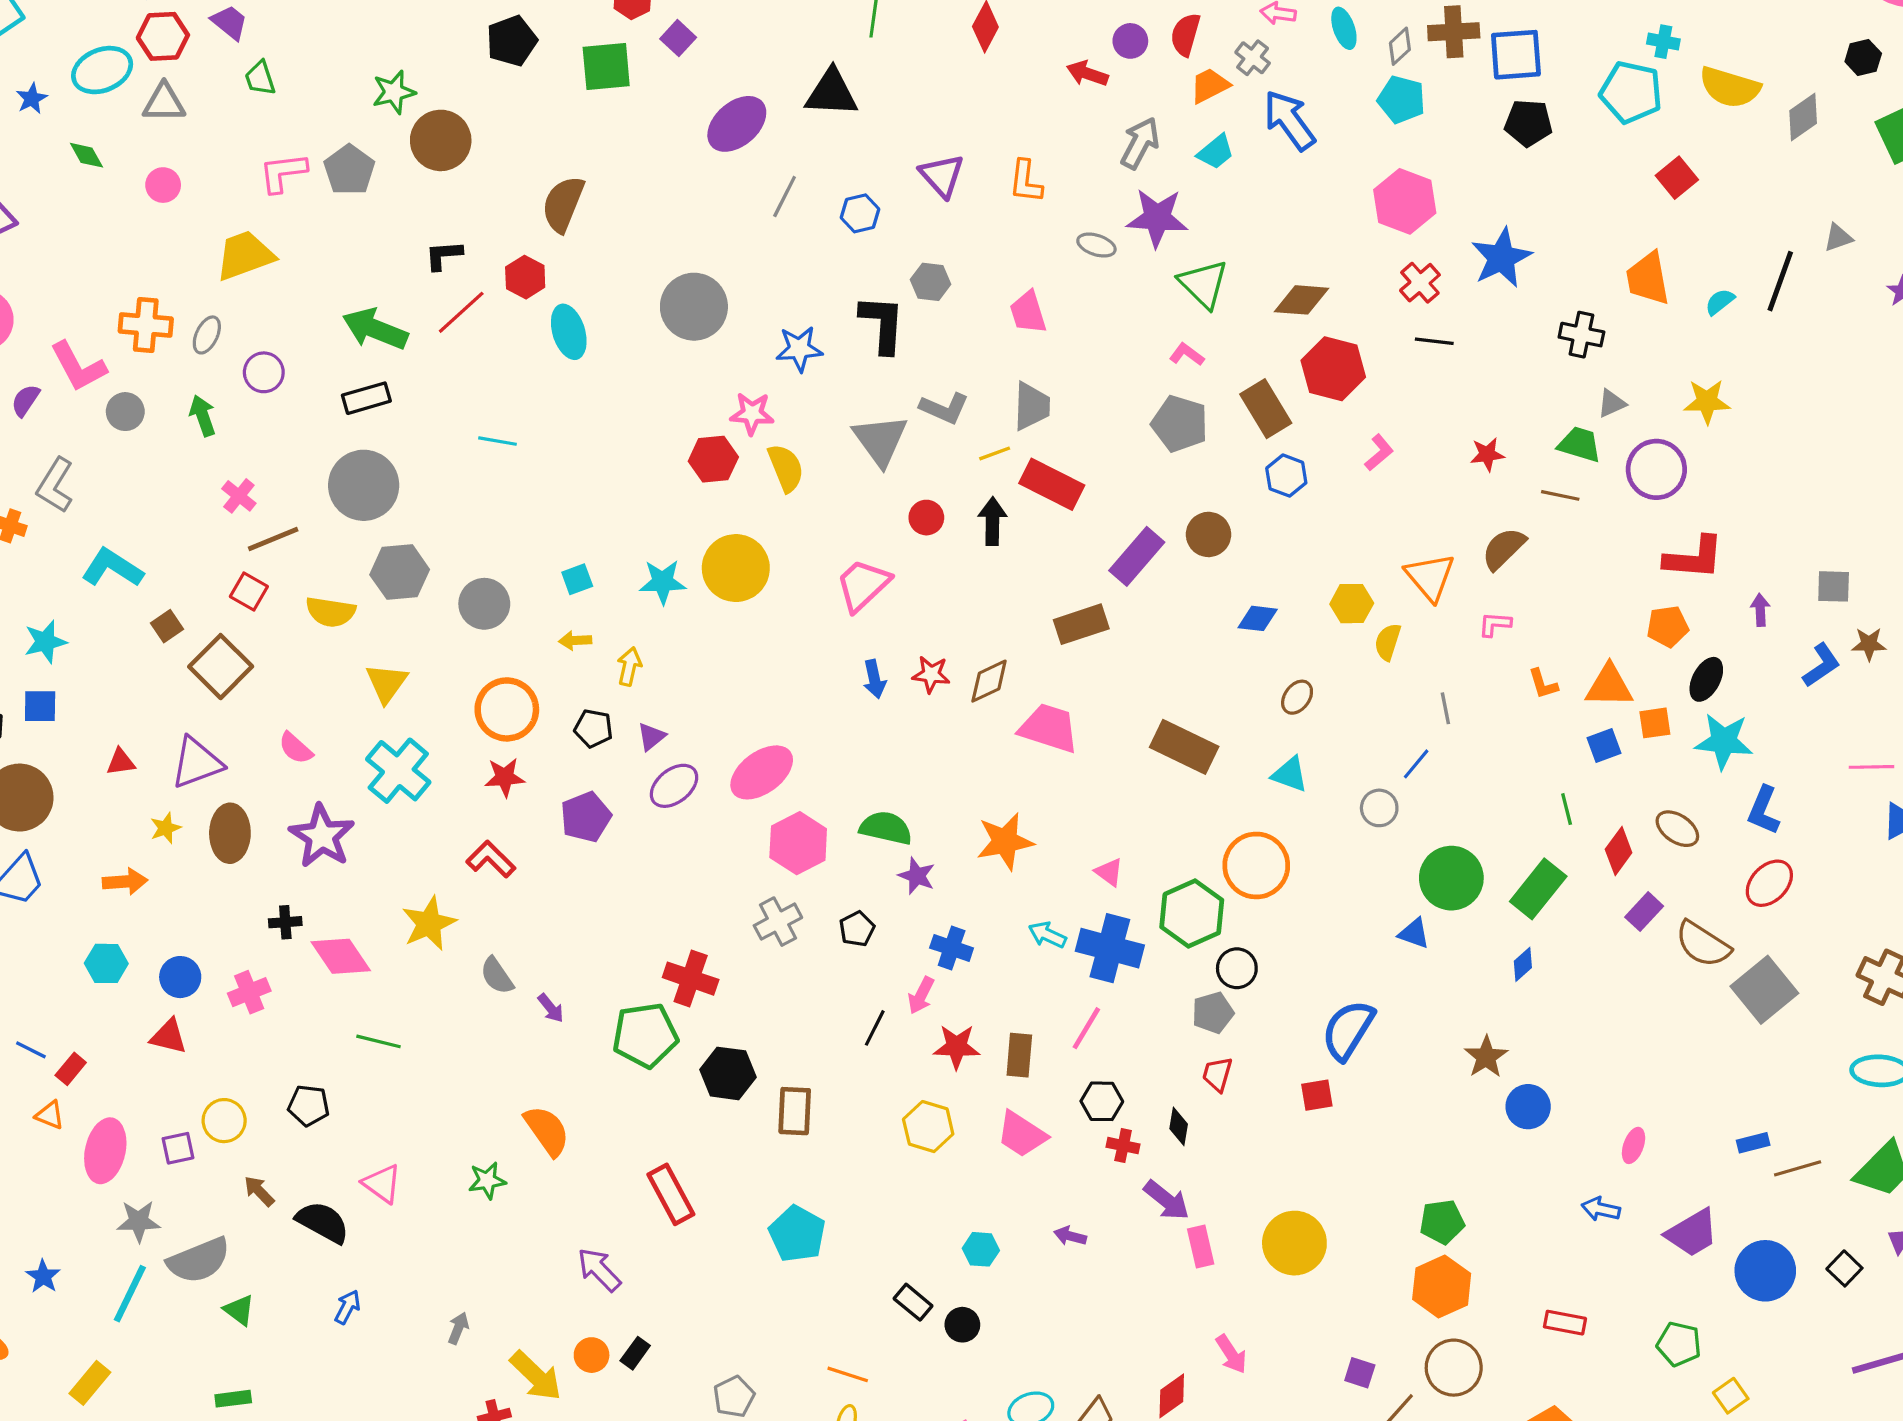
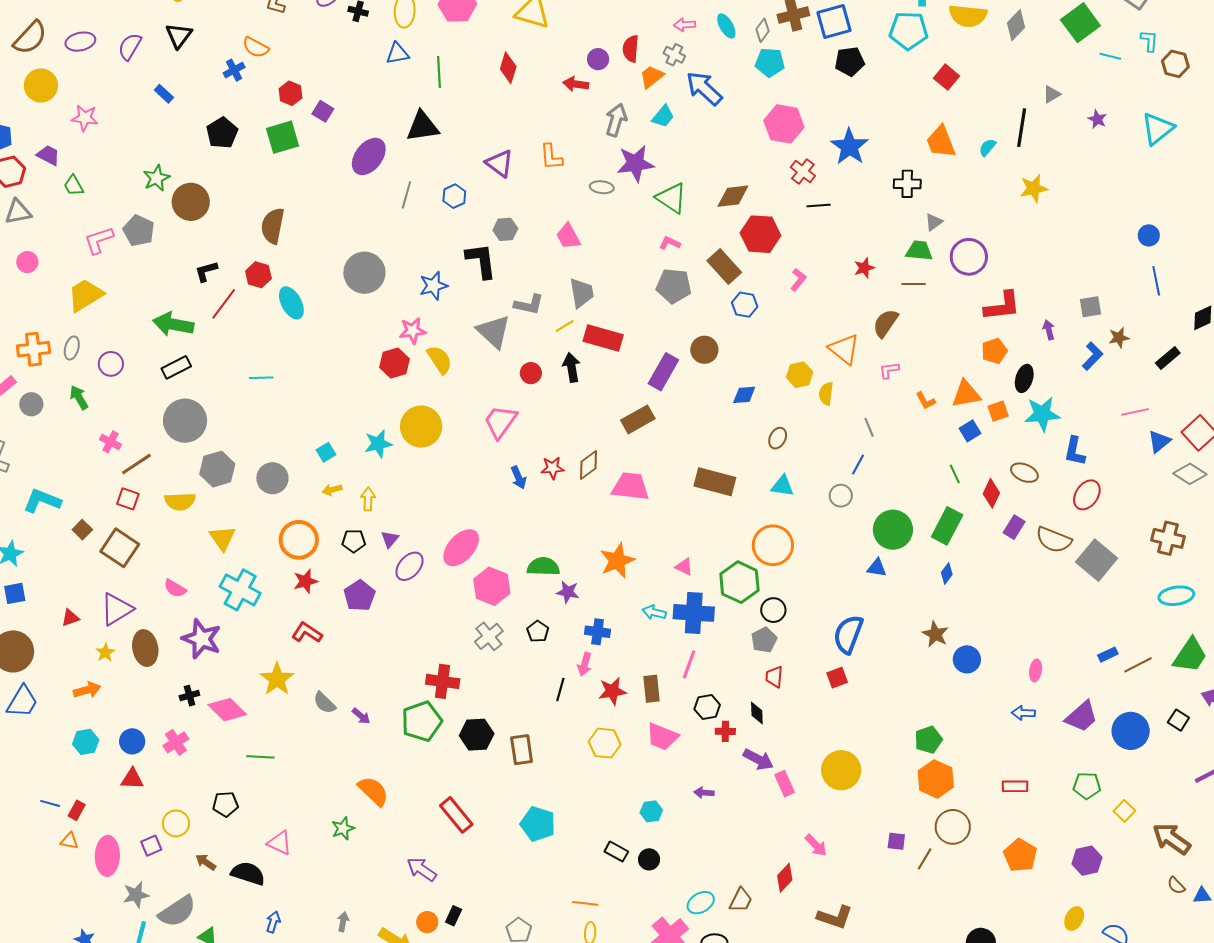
yellow star: (1707, 402) -> (1034, 188), moved

